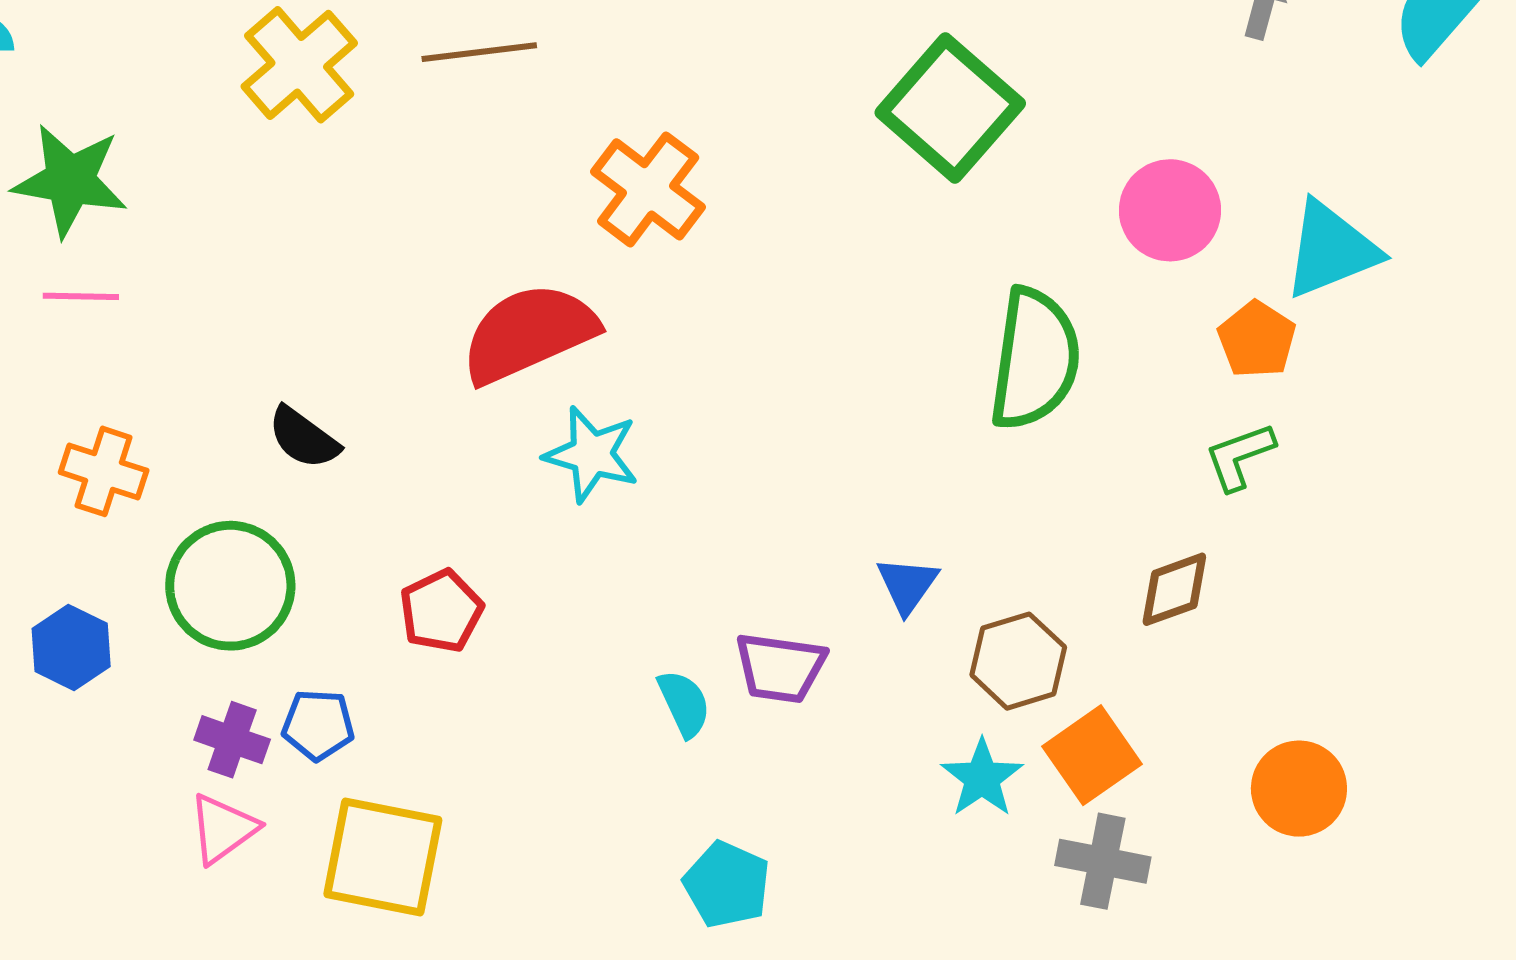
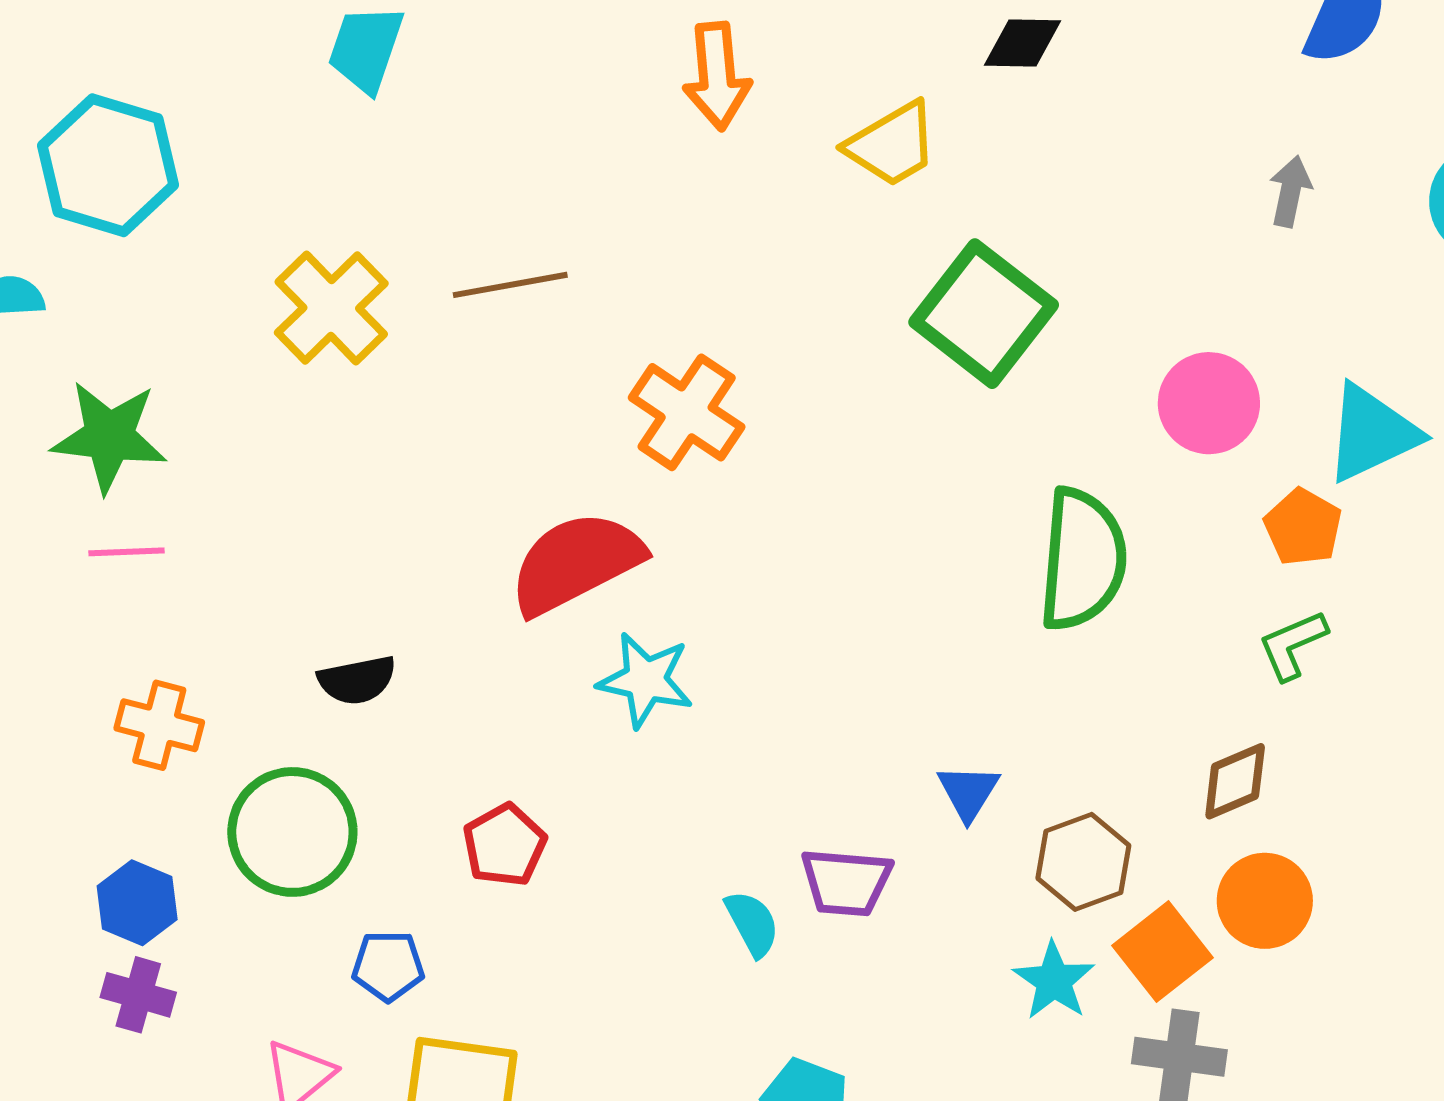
black semicircle: (304, 438) -> (357, 680), turned -44
purple cross: (232, 740) -> (138, 995), moved
orange circle: (1299, 789) -> (1265, 901), moved

